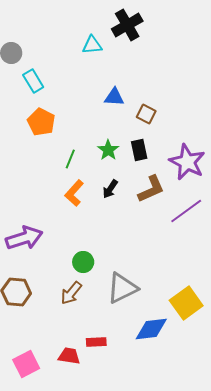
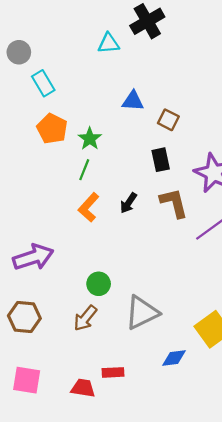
green star: (108, 150) -> (90, 139), moved
brown L-shape: (151, 189) -> (174, 203), turned -80
blue diamond: (151, 329) -> (174, 358), size x0.7
pink square: (26, 364) -> (27, 380), moved, turned 36

